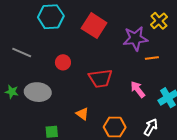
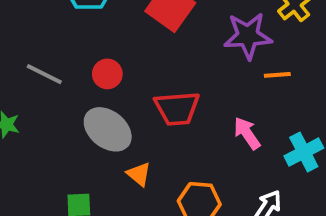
gray line: (22, 52) -> (44, 74), moved
gray ellipse: (38, 92) -> (108, 129), moved, turned 30

